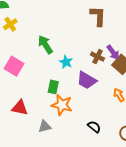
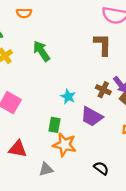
green arrow: (45, 45) -> (41, 51), moved

